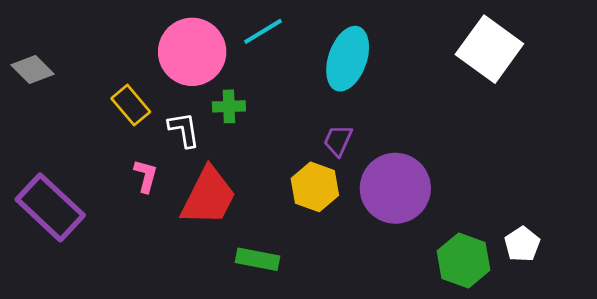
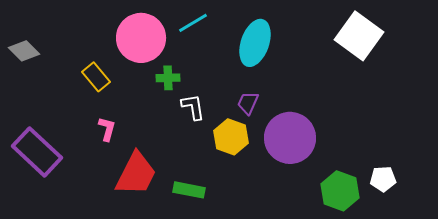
white L-shape: (184, 130) -> (193, 107), moved
red trapezoid: (208, 196) -> (136, 174), moved
white pentagon: (522, 244) -> (383, 179), turned 30

